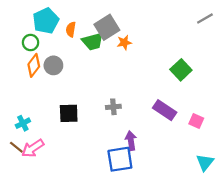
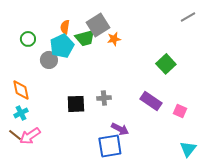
cyan pentagon: (46, 21) -> (62, 46), moved
orange diamond: (34, 65) -> (21, 90), moved, turned -50
black square: (69, 113) -> (76, 104), moved
purple arrow: (131, 141) -> (120, 129), turned 126

